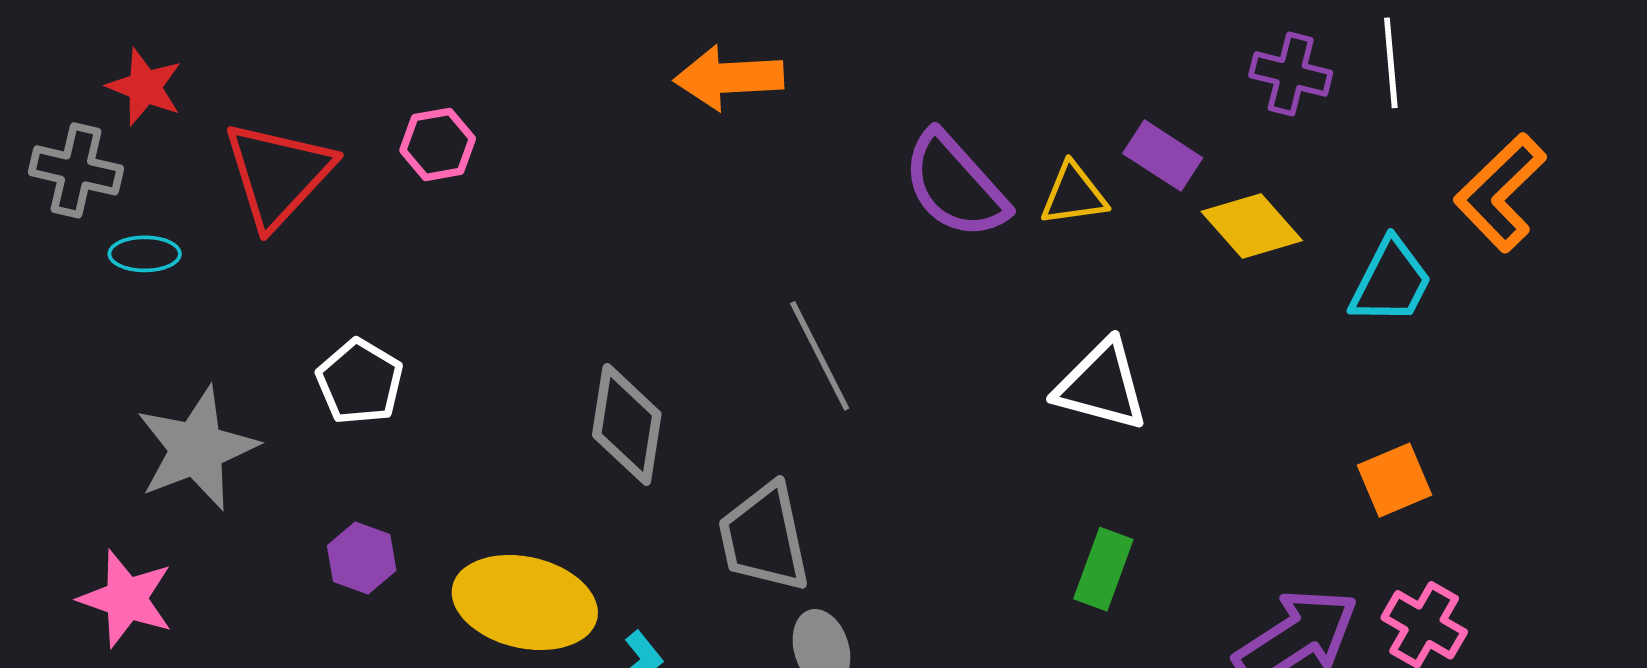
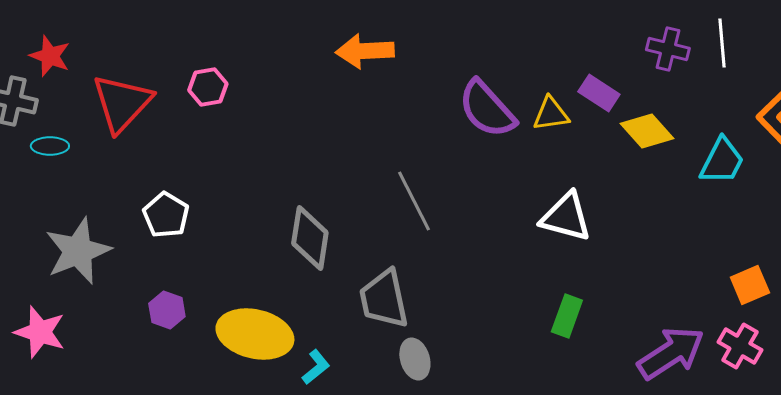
orange square: (1395, 480) -> (750, 285), moved

